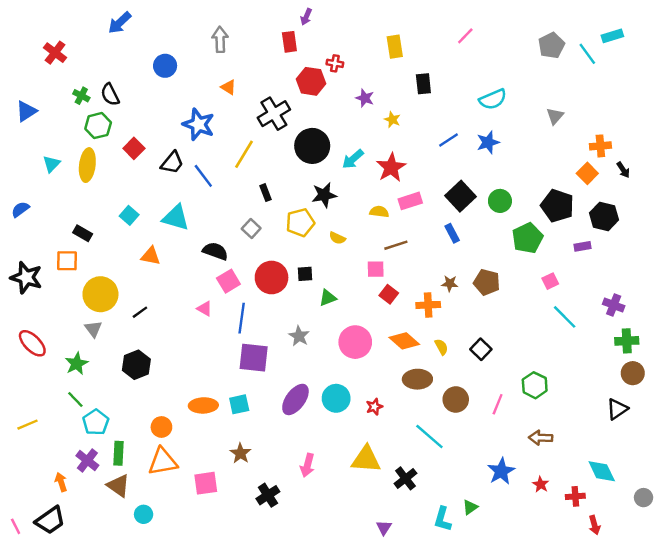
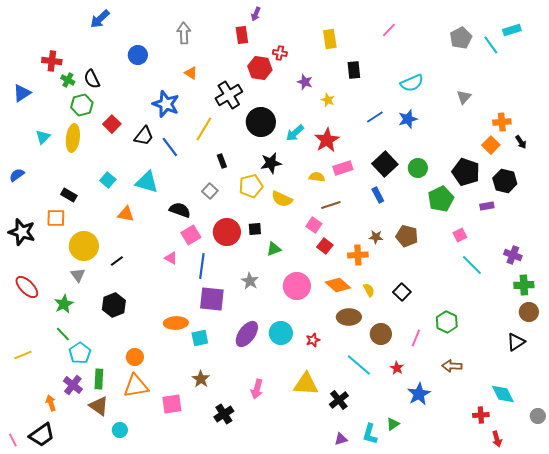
red cross: (55, 53) -> (52, 61), moved, turned -30
yellow semicircle: (337, 238) -> (282, 199), size x1.5
pink square: (376, 269) -> (314, 225), turned 35
orange ellipse: (203, 405) -> (176, 323), moved
red star: (541, 484) -> (397, 368), moved
purple triangle: (384, 527) -> (341, 439), moved, turned 40

